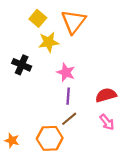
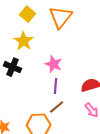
yellow star: (49, 42) -> (24, 41), moved, turned -30
black cross: (22, 65) -> (13, 67), moved

